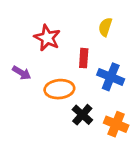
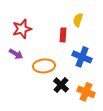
red star: (47, 38) -> (22, 29), moved, turned 30
red rectangle: (84, 58) -> (63, 35), moved

